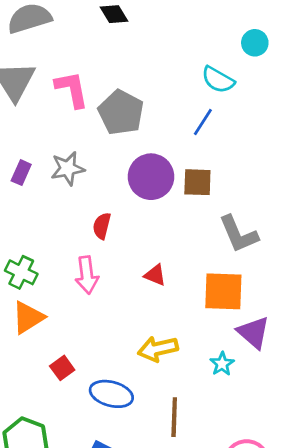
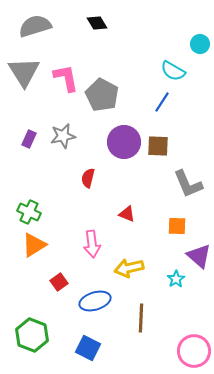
pink arrow: (87, 275) -> (92, 244), moved
orange square: (223, 291) -> (177, 226), size x0.6
blue ellipse: (111, 394) -> (95, 301), turned -32

